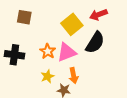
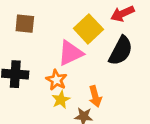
orange star: (48, 51) -> (56, 80), moved
pink triangle: (67, 52) -> (70, 53), moved

